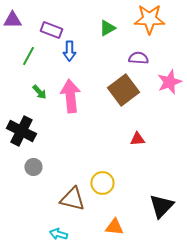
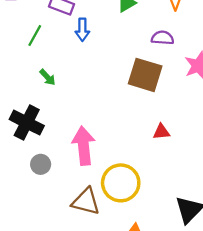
brown square: (123, 90) -> (145, 75), turned -36
pink arrow: (70, 96) -> (84, 146), moved
yellow circle: (102, 183) -> (121, 183), size x1.4

